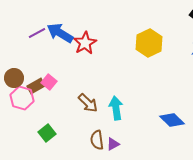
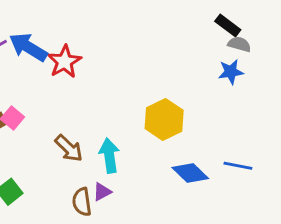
yellow hexagon: (149, 43) -> (164, 119), moved
purple triangle: (113, 144) -> (102, 192), moved

